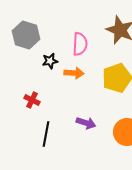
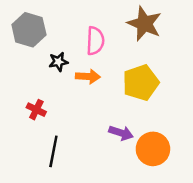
purple arrow: (86, 123) -> (121, 133), moved

